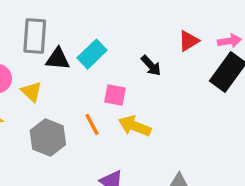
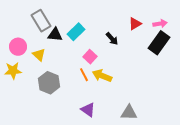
gray rectangle: (35, 36) -> (41, 21), turned -35
pink square: (115, 95) -> (90, 57), turned 32
orange line: (92, 124) -> (84, 75), moved

